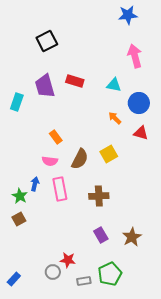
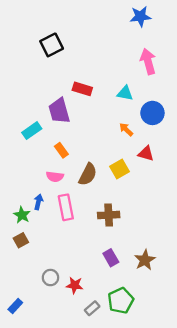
purple trapezoid: (45, 86) -> (59, 111), moved
cyan rectangle: (17, 102) -> (32, 131), moved, turned 36
red triangle: (141, 133) -> (146, 154), moved
gray circle: (53, 272) -> (50, 278), moved
gray rectangle: (84, 281) -> (92, 308), turned -32

